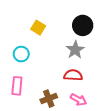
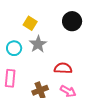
gray star: (75, 50) -> (38, 44), moved

